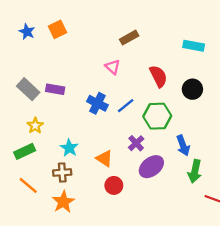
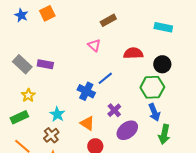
red semicircle: (158, 76) -> (133, 53), turned -66
blue cross: (97, 103) -> (86, 91), moved
green hexagon: (157, 116) -> (152, 87), moved
brown cross: (62, 173) -> (51, 135), turned -35

